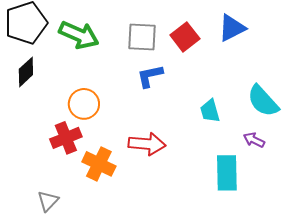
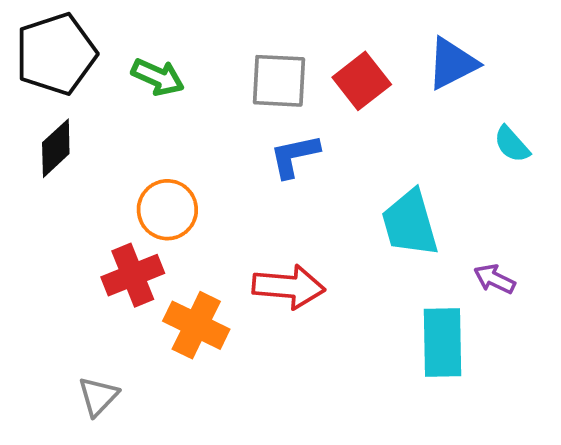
green arrow: (79, 35) -> (158, 77), size x0.7
cyan semicircle: (263, 101) -> (512, 144), moved, size x0.6
cyan trapezoid: (210, 111) -> (410, 223), size x1.5

